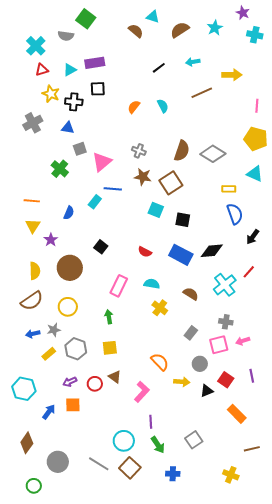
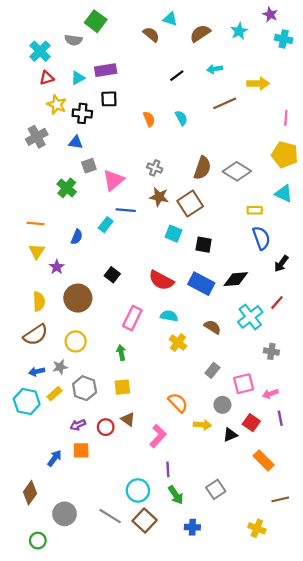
orange semicircle: (134, 107) -> (149, 119), turned 120
red semicircle: (145, 252) -> (161, 280), size x1.6
gray cross: (226, 322) -> (271, 351), moved
pink arrow: (243, 341) -> (270, 394), moved
cyan hexagon: (24, 389) -> (27, 402), moved

